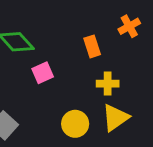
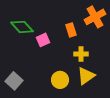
orange cross: (129, 26) -> (95, 17), size x1.5
pink square: (43, 73) -> (43, 40), moved

